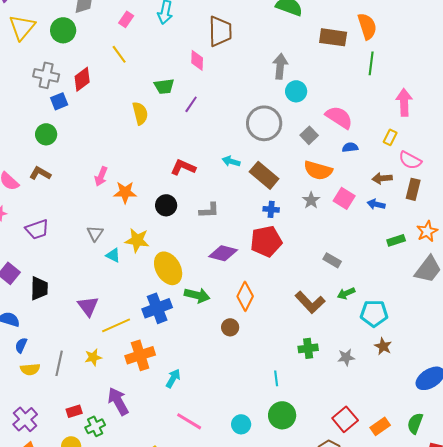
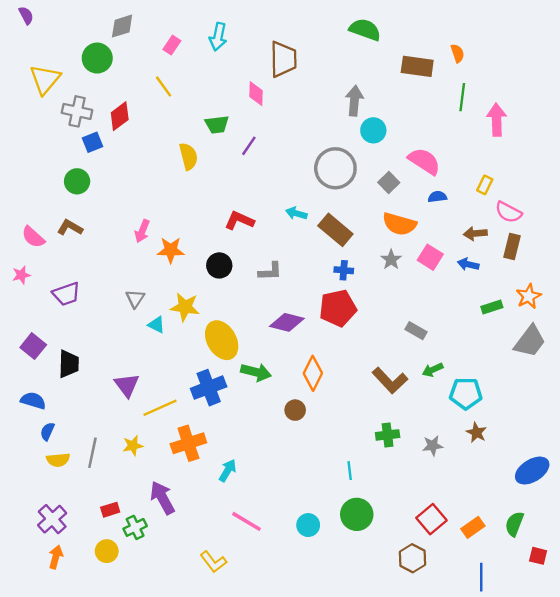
orange semicircle: (367, 26) -> (457, 53), size x0.6
yellow triangle: (22, 27) -> (45, 79), moved
pink arrow: (404, 102) -> (497, 120), moved

